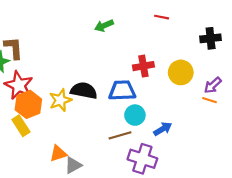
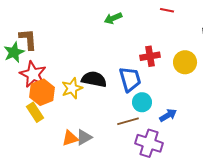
blue trapezoid: (122, 91) -> (130, 79), turned 76
gray triangle: (73, 165) -> (84, 137), moved

